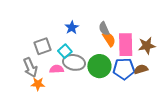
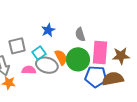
orange semicircle: (109, 39) -> (61, 57), moved
green circle: (99, 66) -> (78, 59), moved
brown semicircle: (141, 69) -> (113, 79), size x1.5

